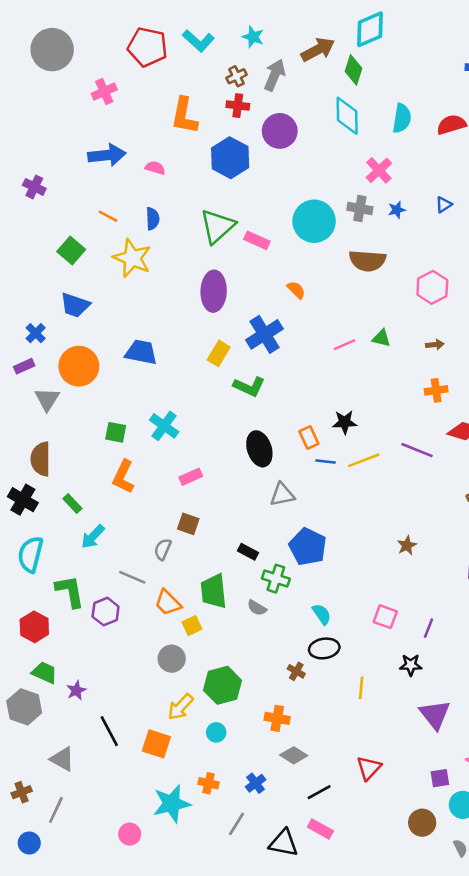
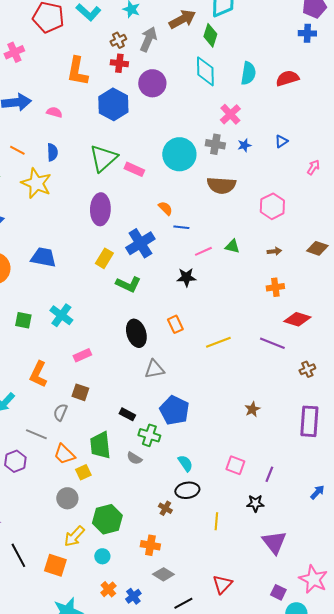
black star: (345, 422) -> (186, 277), moved
purple line: (417, 450) -> (272, 343), moved
blue line: (326, 462) -> (181, 227), moved
orange L-shape: (123, 477) -> (38, 374), moved
purple square: (440, 778) -> (278, 592), turned 35
orange cross: (209, 783) -> (108, 589), moved, turned 35

